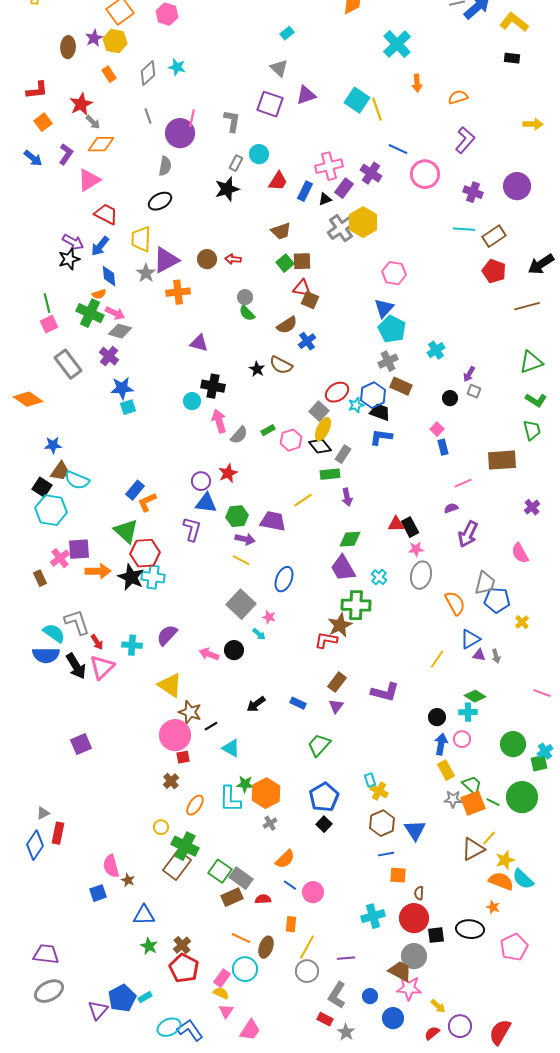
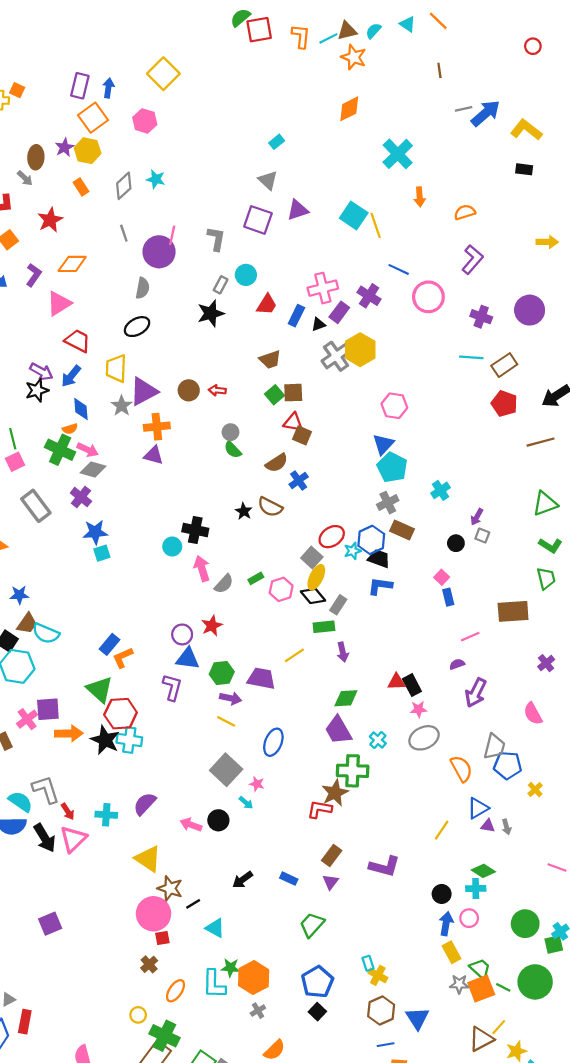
gray arrow: (93, 122) -> (25, 178), moved
purple triangle: (199, 343) -> (154, 455), moved
gray ellipse: (421, 575) -> (424, 738), turned 52

